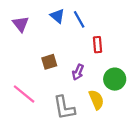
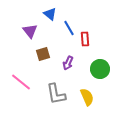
blue line: (79, 19) -> (69, 28), moved
purple triangle: (21, 24) -> (30, 31), moved
yellow semicircle: (96, 100) -> (87, 97), moved

